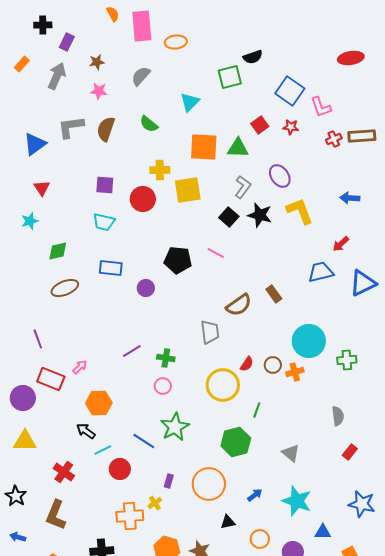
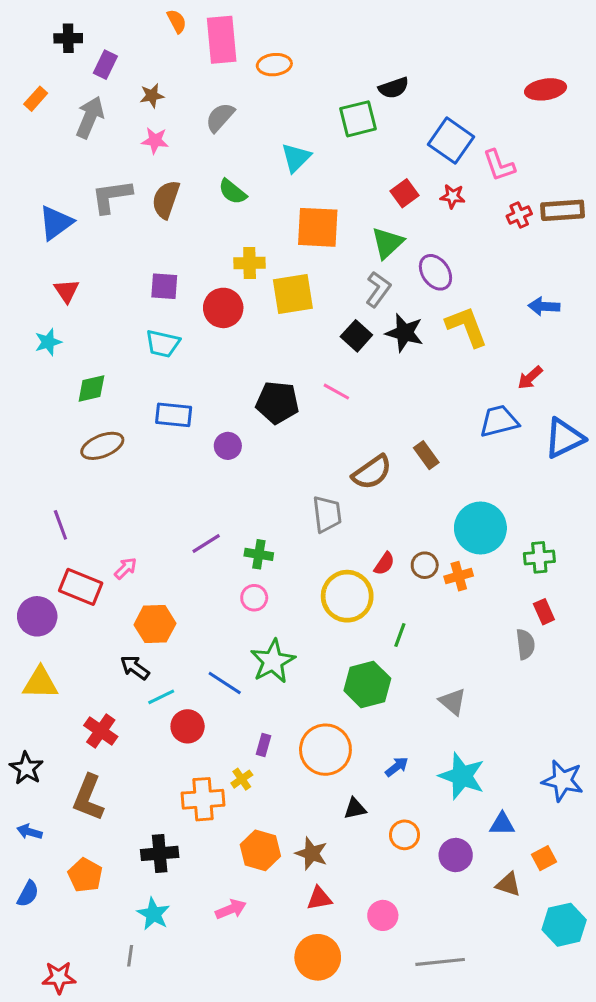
green triangle: (238, 148) -> (387, 243), moved, turned -45
red rectangle: (350, 452) -> (544, 612), moved, turned -63

